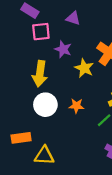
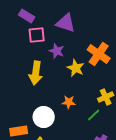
purple triangle: (73, 18) -> (66, 23), size x1.5
white circle: (45, 105) -> (44, 117), moved

